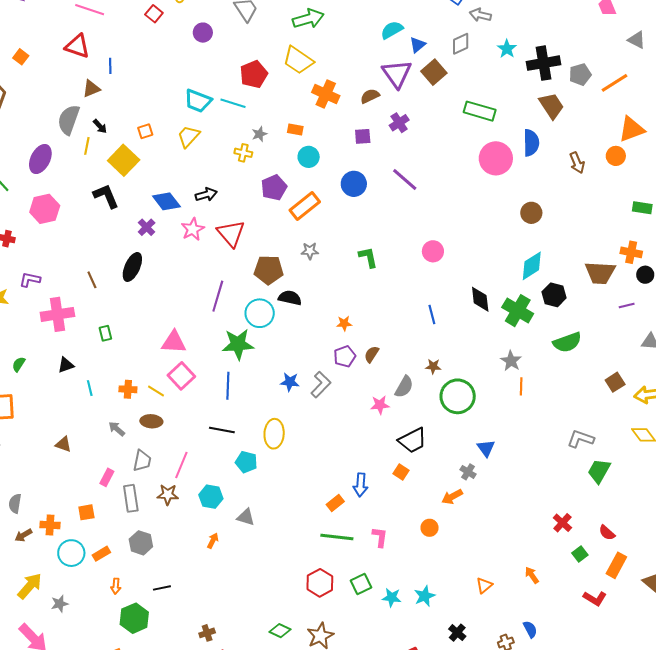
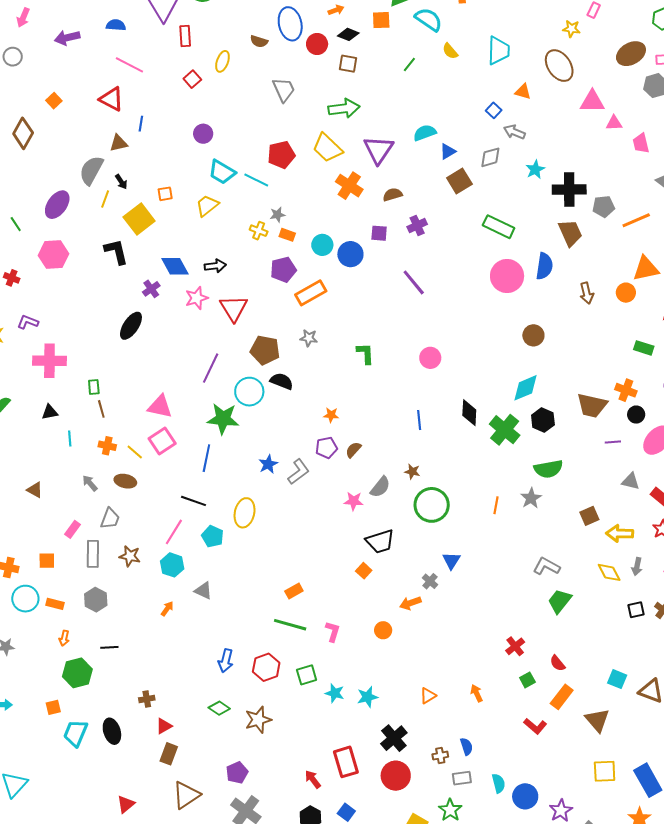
purple circle: (203, 33) -> (203, 134), moved
purple triangle: (397, 74) -> (378, 150), moved
orange rectangle: (295, 129) -> (287, 235), moved
blue circle: (354, 184) -> (350, 254), moved
brown line: (92, 280) -> (101, 409), moved
gray star: (511, 361) -> (531, 498), moved
blue star: (290, 382) -> (268, 464), turned 30
pink line: (181, 465) -> (174, 532), moved
blue arrow: (360, 485) -> (226, 661), moved
orange rectangle: (101, 554) -> (55, 604), turned 36
black cross: (457, 633) -> (394, 738), size x1.5

